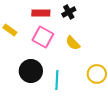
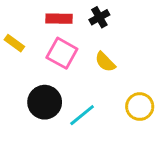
cyan line: (57, 80) -> (82, 115), turned 48

